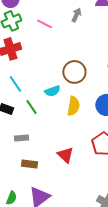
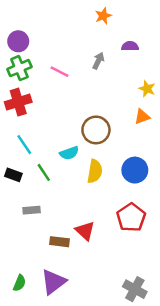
brown rectangle: (29, 164) -> (60, 242), moved

